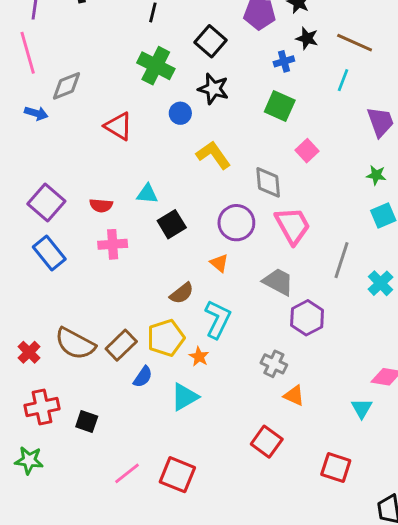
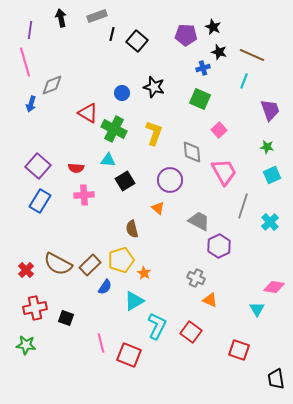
black square: (211, 41) -> (137, 41), moved
green cross: (156, 66) -> (114, 129), moved
blue arrow: (36, 113) -> (31, 104), turned 91
blue circle: (180, 113) -> (122, 93), moved
yellow L-shape: (213, 155) -> (154, 133), turned 55
pink trapezoid: (293, 226) -> (224, 172), moved
blue rectangle: (49, 253) -> (40, 201), turned 70
brown semicircle: (182, 293) -> (132, 229), turned 114
cyan L-shape: (218, 319) -> (157, 326), moved
pink line: (127, 473) -> (101, 343), moved, turned -66

